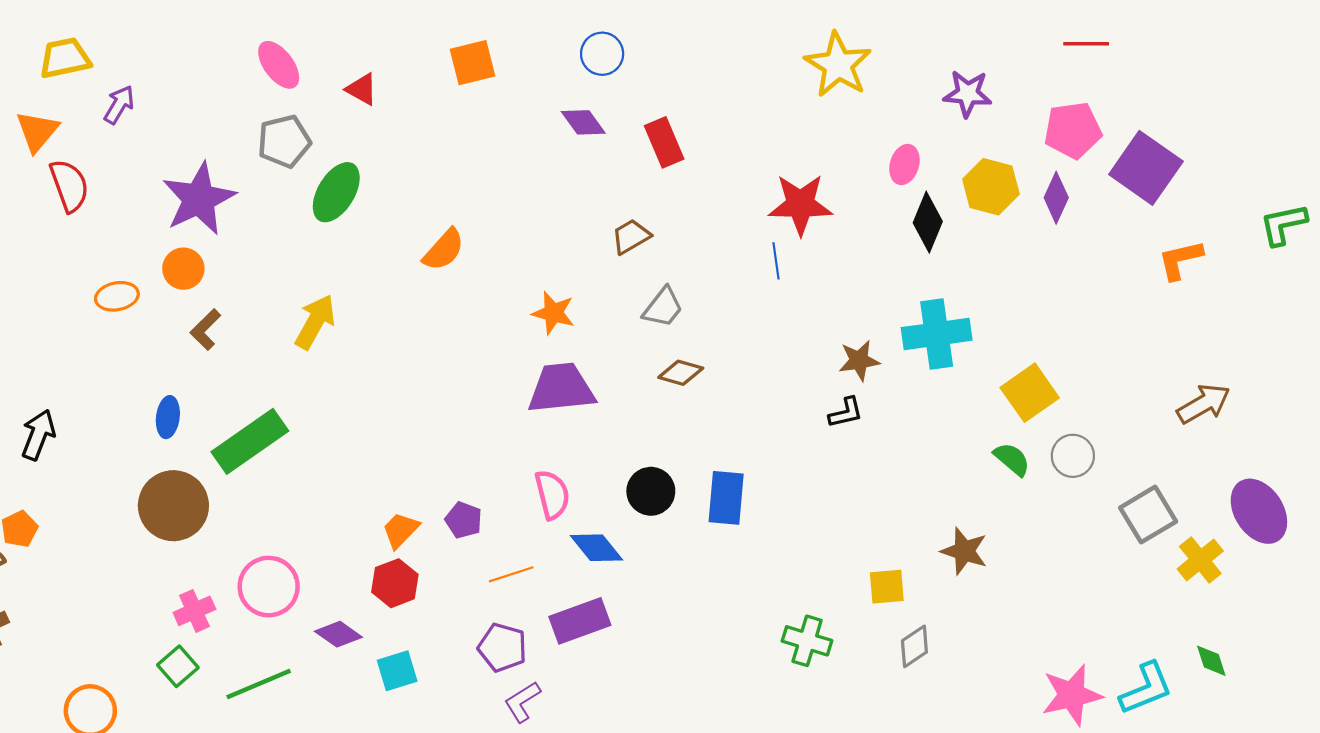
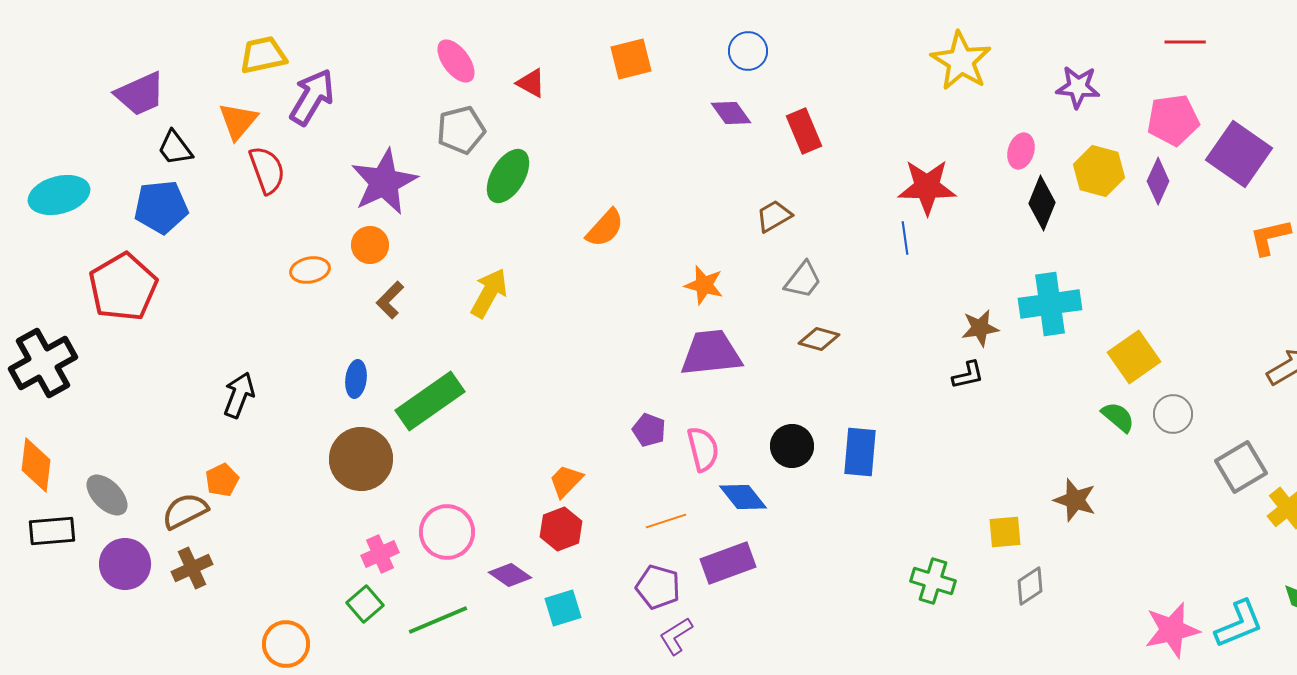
purple arrow: (119, 105) -> (312, 97), size x1.6
purple pentagon: (464, 520) -> (649, 430), moved

